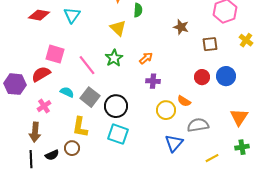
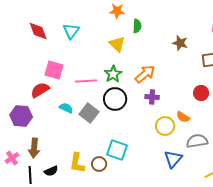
red diamond: (39, 15) -> (38, 31), turned 60
orange arrow: (146, 58) -> (145, 74), size x1.5
pink line: (87, 65) -> (86, 81), turned -55
purple hexagon: (15, 84) -> (21, 116), moved
pink cross: (44, 106) -> (12, 158), moved
black circle: (116, 106) -> (115, 99), moved
yellow L-shape: (80, 127) -> (77, 163), moved
brown circle: (72, 148) -> (99, 164), moved

